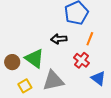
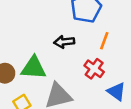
green triangle: (34, 58) -> (34, 68), turned -30

